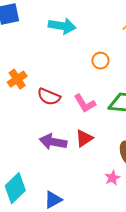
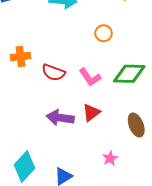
orange cross: (17, 79) -> (21, 57), turned 30
pink star: (112, 178) -> (110, 158), moved

